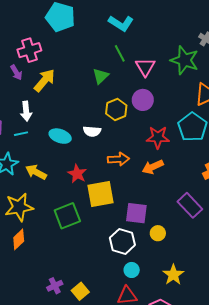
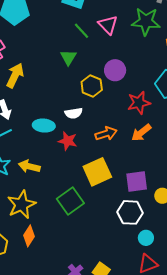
pink triangle: (145, 67) -> (108, 25), moved
red star: (77, 174) -> (68, 141), moved

